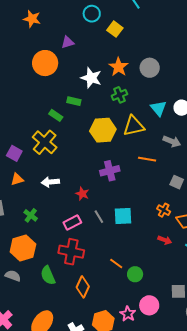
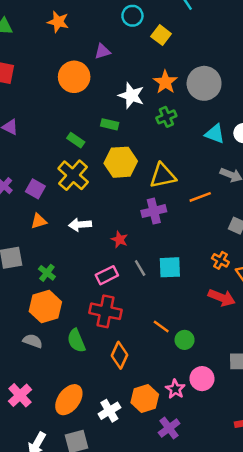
gray circle: (150, 68) -> (204, 83), size x1.4
cyan triangle: (159, 108) -> (215, 134), turned -30
green rectangle: (56, 115) -> (76, 140), moved
yellow triangle: (134, 126) -> (163, 176), moved
yellow hexagon: (103, 130) -> (121, 162), moved
orange line: (147, 159) -> (200, 197), turned -30
green cross: (31, 215) -> (47, 273), moved
red arrow: (165, 240) -> (222, 298), size x1.5

